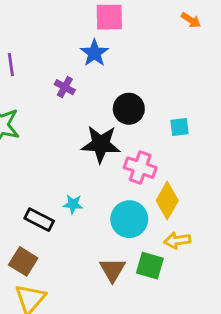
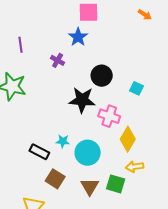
cyan square: (179, 127) -> (136, 88), turned 32
cyan circle: (129, 219) -> (88, 153), moved
brown square: (23, 261) -> (55, 179), moved

